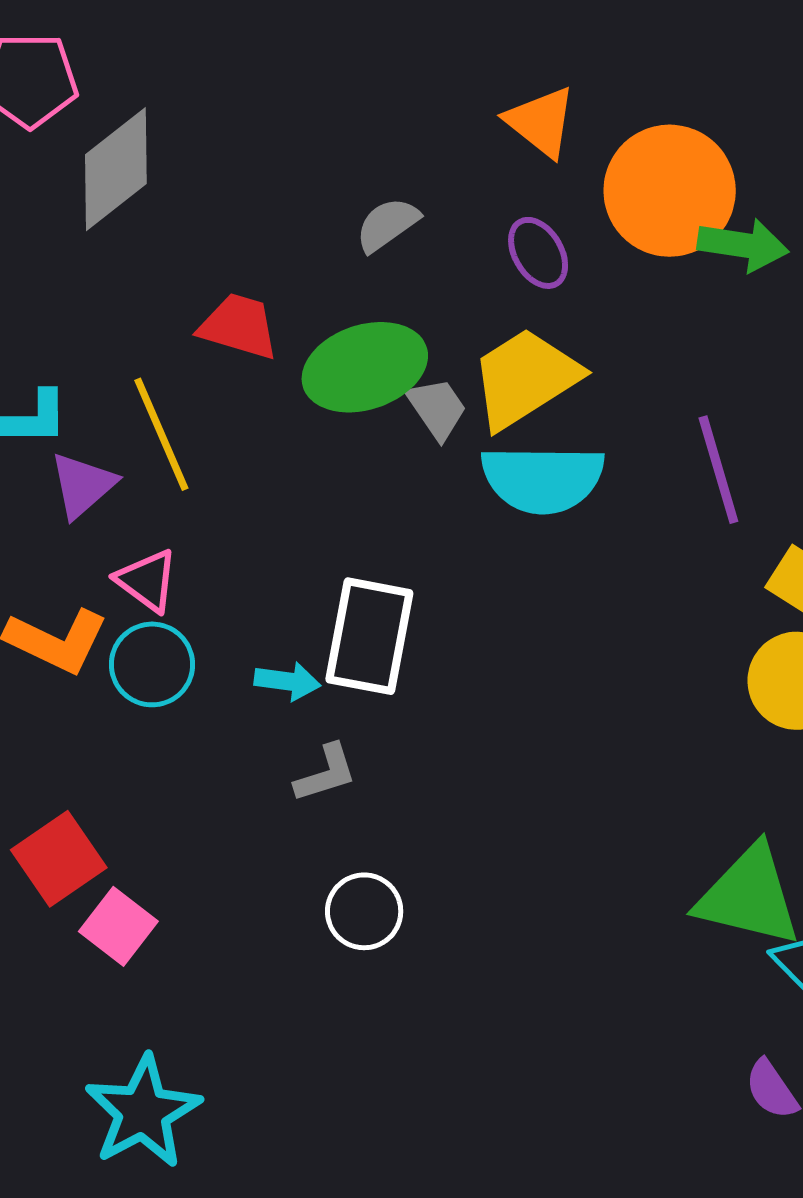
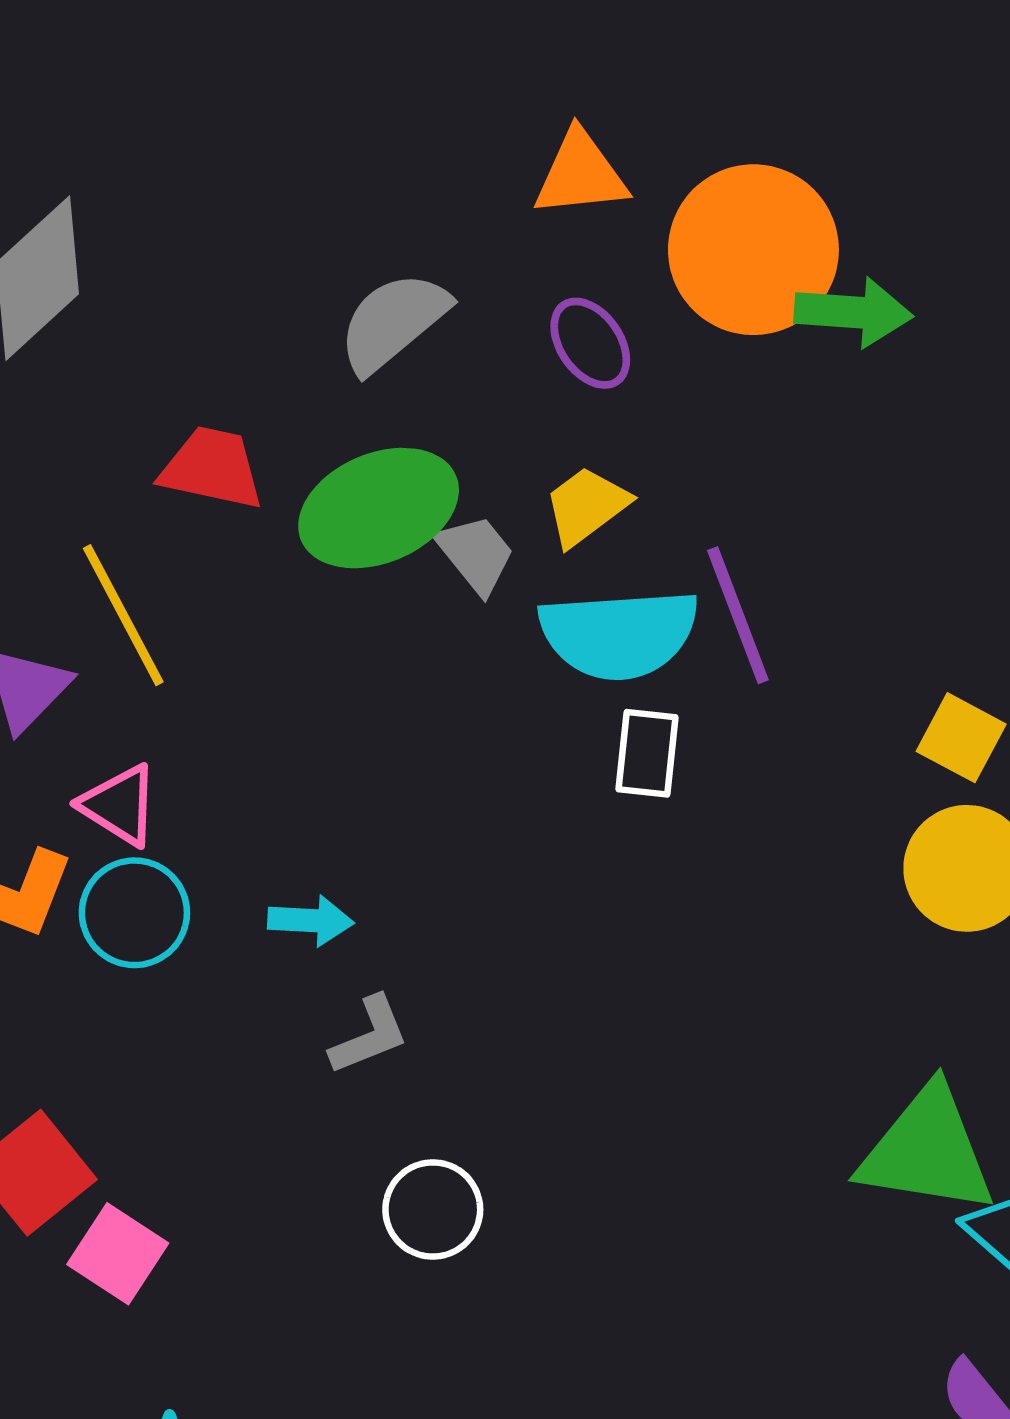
orange triangle: (541, 122) -> (581, 174), turned -40
gray semicircle: (387, 225) -> (393, 322), size x1.4
yellow trapezoid: (525, 378) -> (586, 506), size x0.6
purple line: (718, 470) -> (738, 615), moved
white rectangle: (369, 636) -> (647, 753), moved, size x0.6

